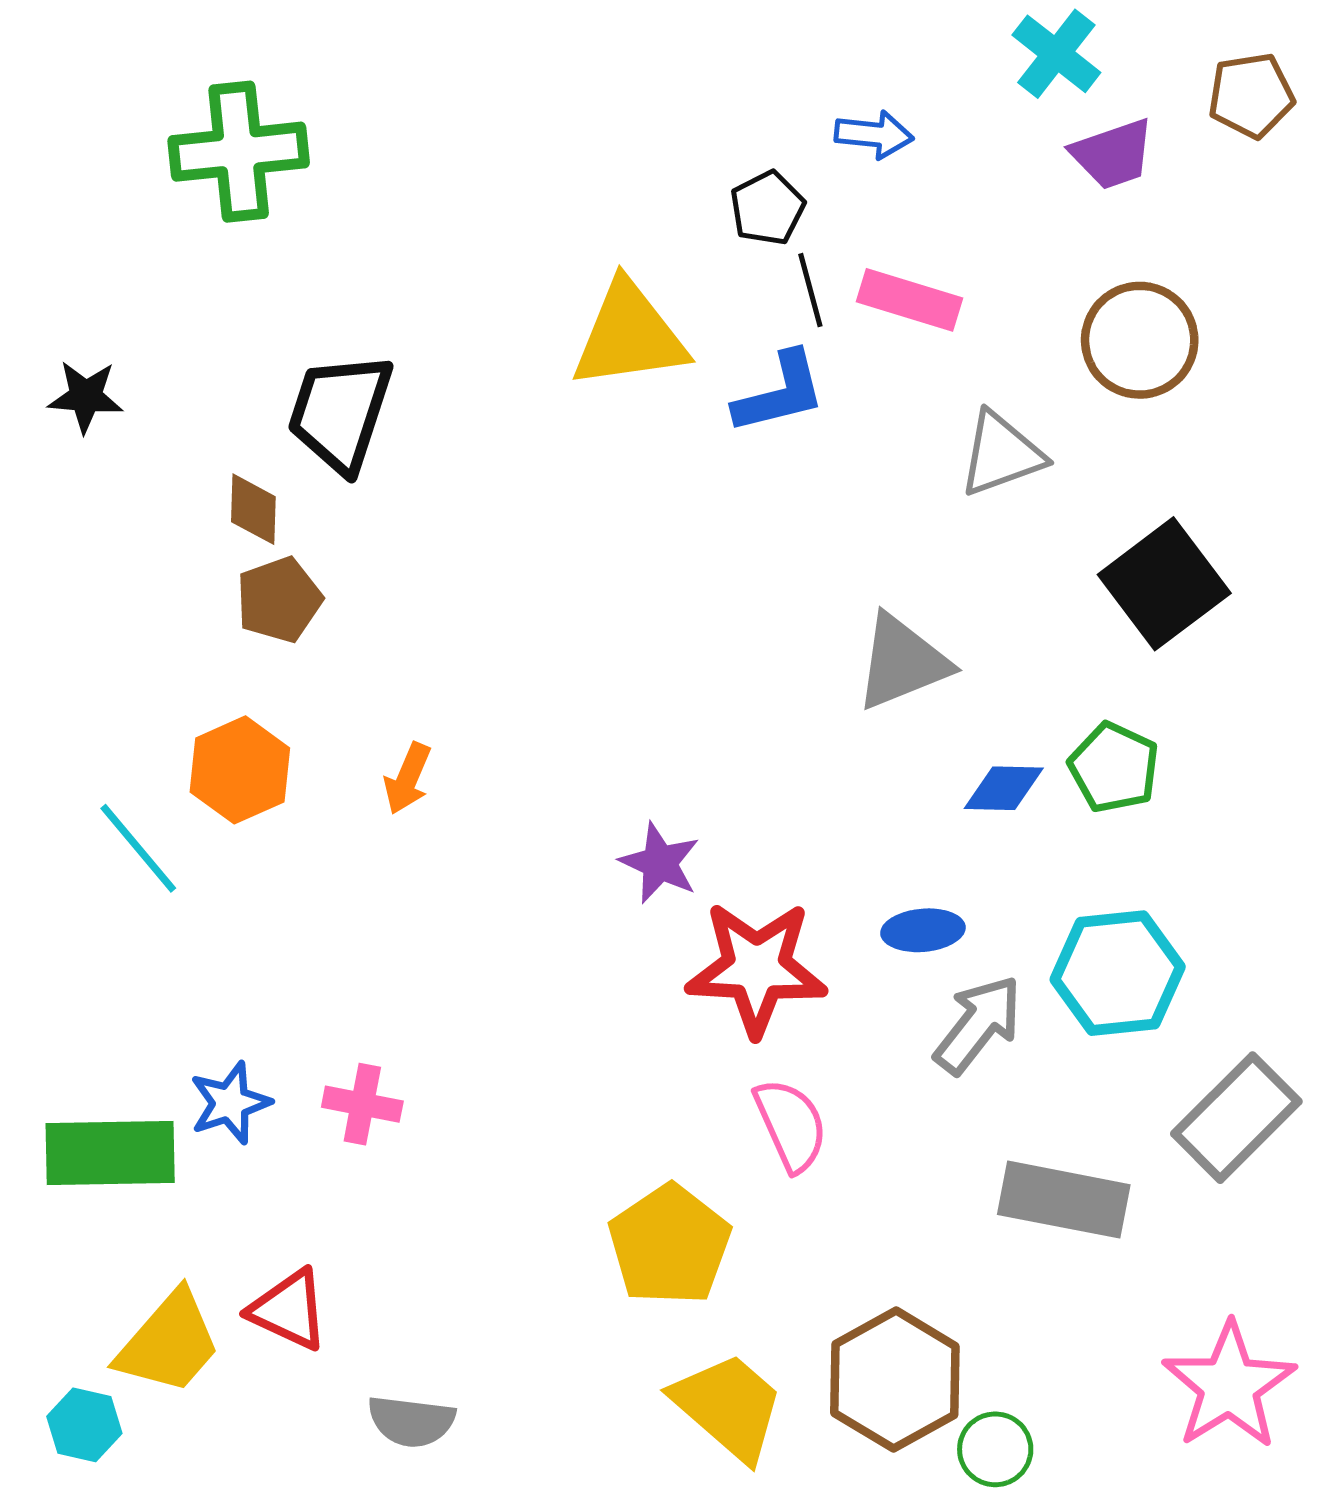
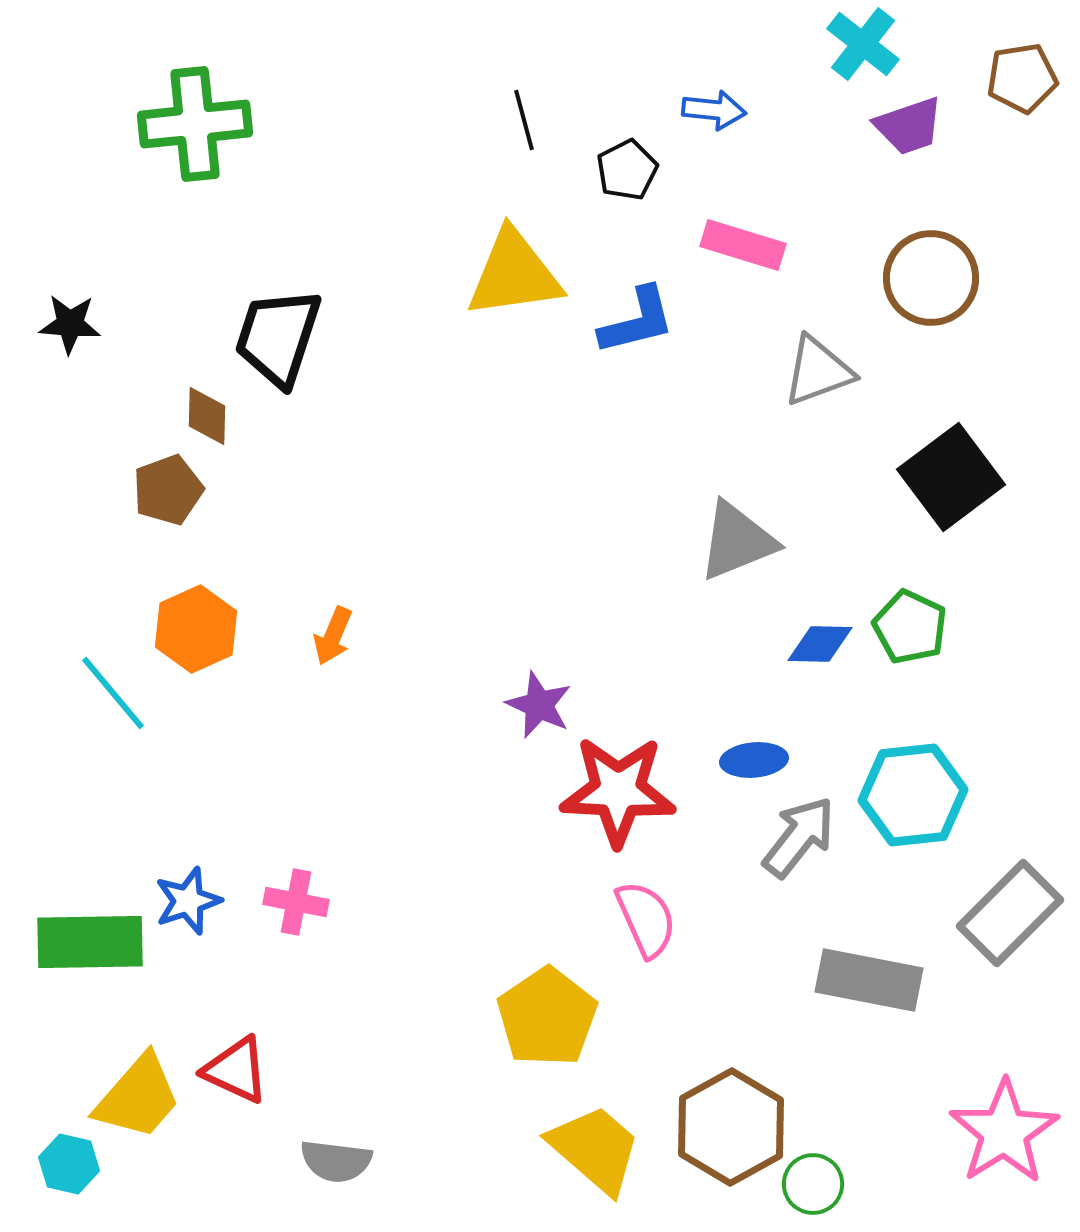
black line: (810, 290) -> (524, 120), moved
brown pentagon: (279, 600) -> (168, 490), moved

